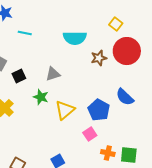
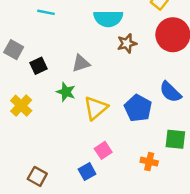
brown star: (99, 58) -> (127, 43), moved
pink square: (90, 134) -> (103, 150), moved
green square: (129, 155) -> (175, 139), moved

